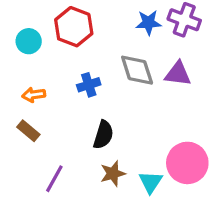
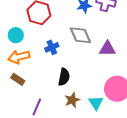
cyan circle: (29, 41) -> (16, 35), moved
purple triangle: (178, 74) -> (107, 49), moved
orange arrow: (34, 95) -> (19, 57), size x1.5

